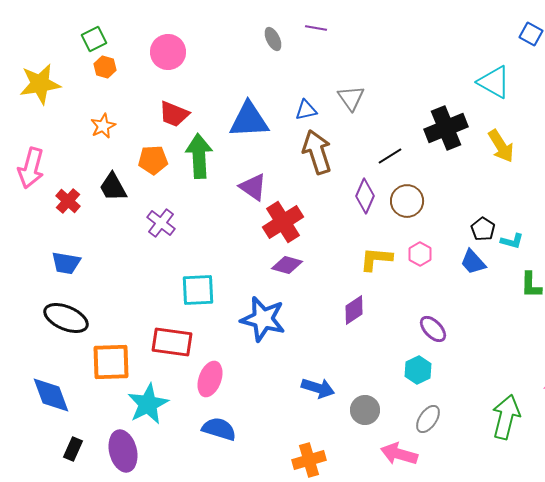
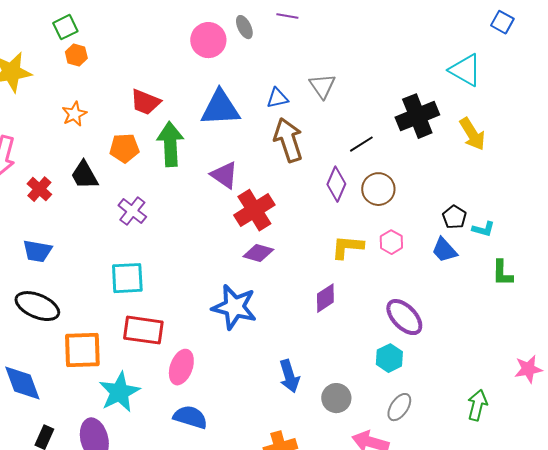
pink circle: (168, 52) -> (208, 40), moved
cyan square: (198, 290) -> (127, 278), moved
purple ellipse: (433, 329) -> (404, 317), size x1.4
blue arrow: (318, 388) -> (289, 376), turned 56
green arrow: (506, 417) -> (477, 405), size x0.7

